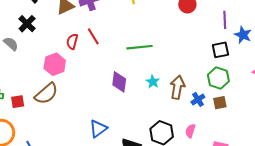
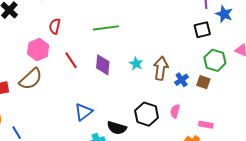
red line: (93, 36) -> (71, 60), moved
green line: (140, 47) -> (106, 28), moved
green hexagon: (218, 78) -> (215, 60), moved
brown square: (220, 103) -> (203, 82), turned 32

